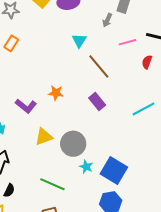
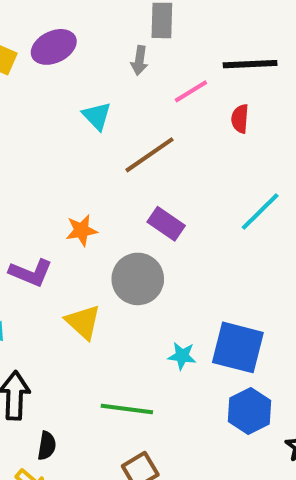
brown line: (99, 67) -> (150, 155), turned -68
yellow triangle: (44, 137) -> (83, 322), turned -42
gray circle: (73, 144) -> (138, 279), moved

